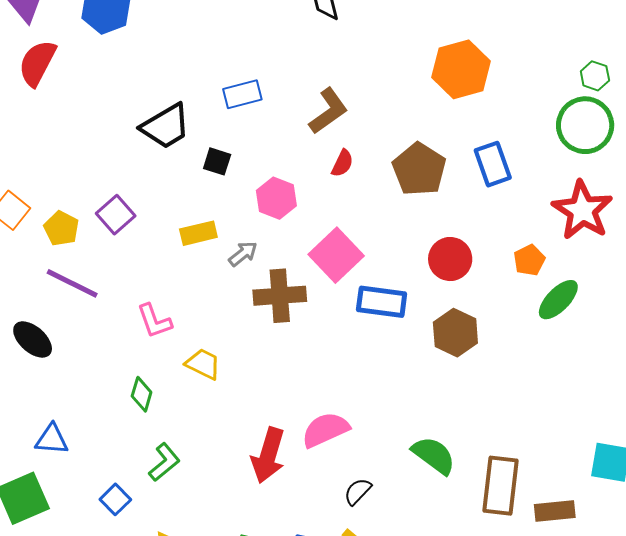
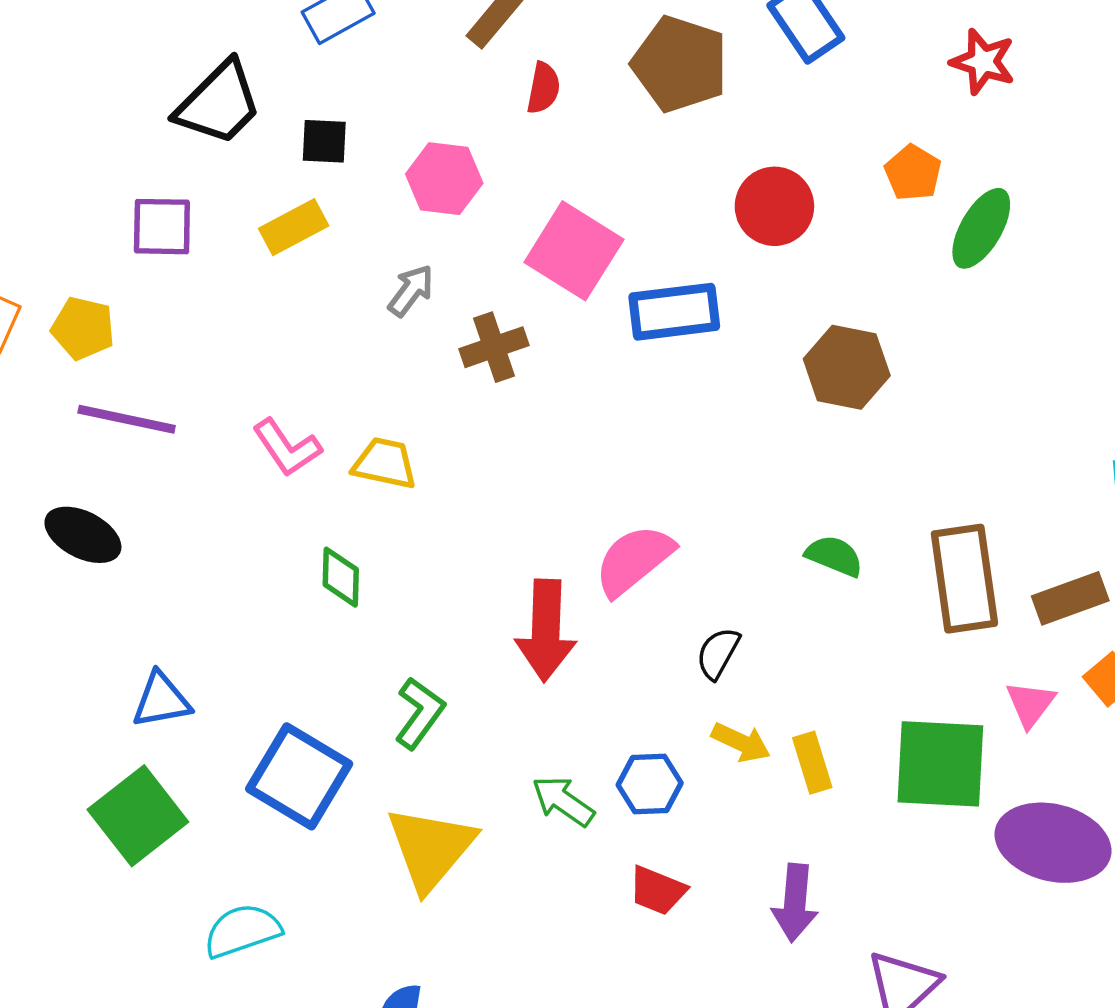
red star: (582, 210) -> (983, 62), size x0.6
purple square: (116, 215) -> (162, 227), moved, turned -33
yellow rectangle: (198, 233) -> (294, 227), moved
brown cross: (280, 296) -> (494, 347), size x0.7
brown hexagon: (455, 333) -> (847, 367), moved
yellow trapezoid: (203, 364) -> (385, 463), moved
green diamond: (142, 394) -> (341, 577), moved
green semicircle: (434, 455) -> (834, 556), size x0.7
green L-shape: (164, 462) -> (420, 713), moved
blue square: (115, 499) -> (299, 776), size x1.8

